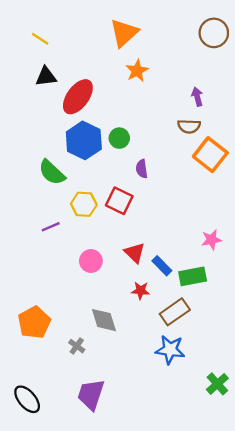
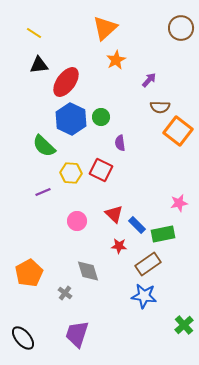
purple arrow: (197, 97) -> (149, 80), moved, turned 56

